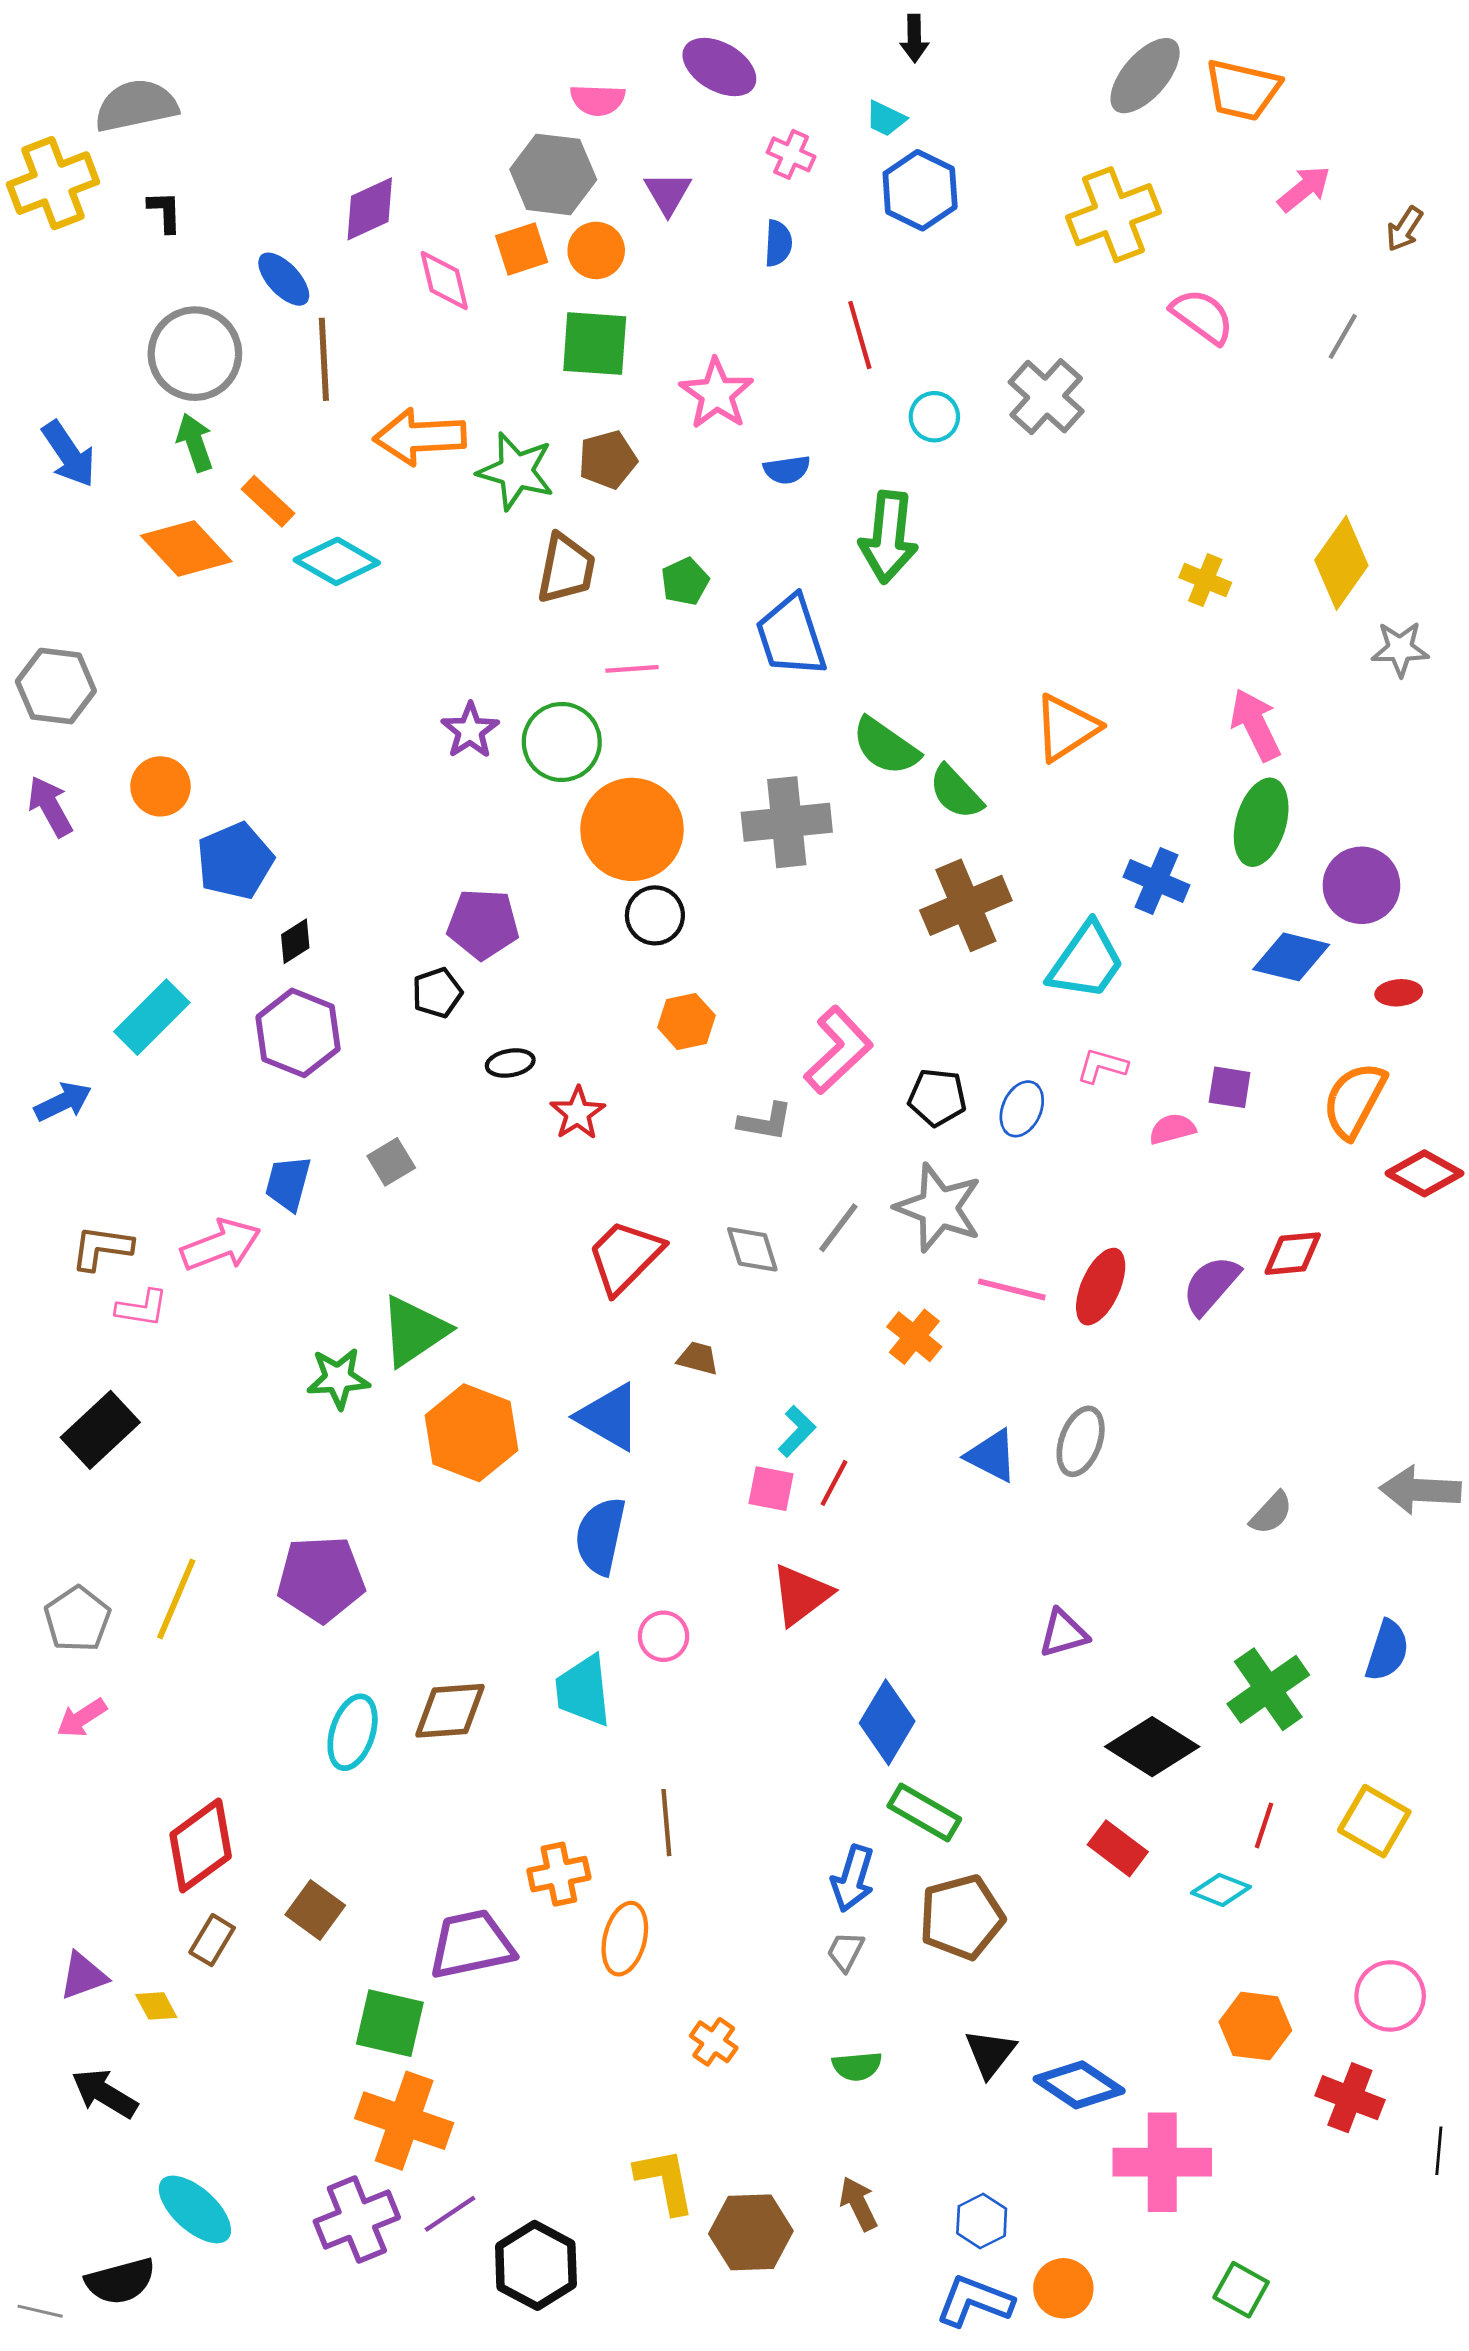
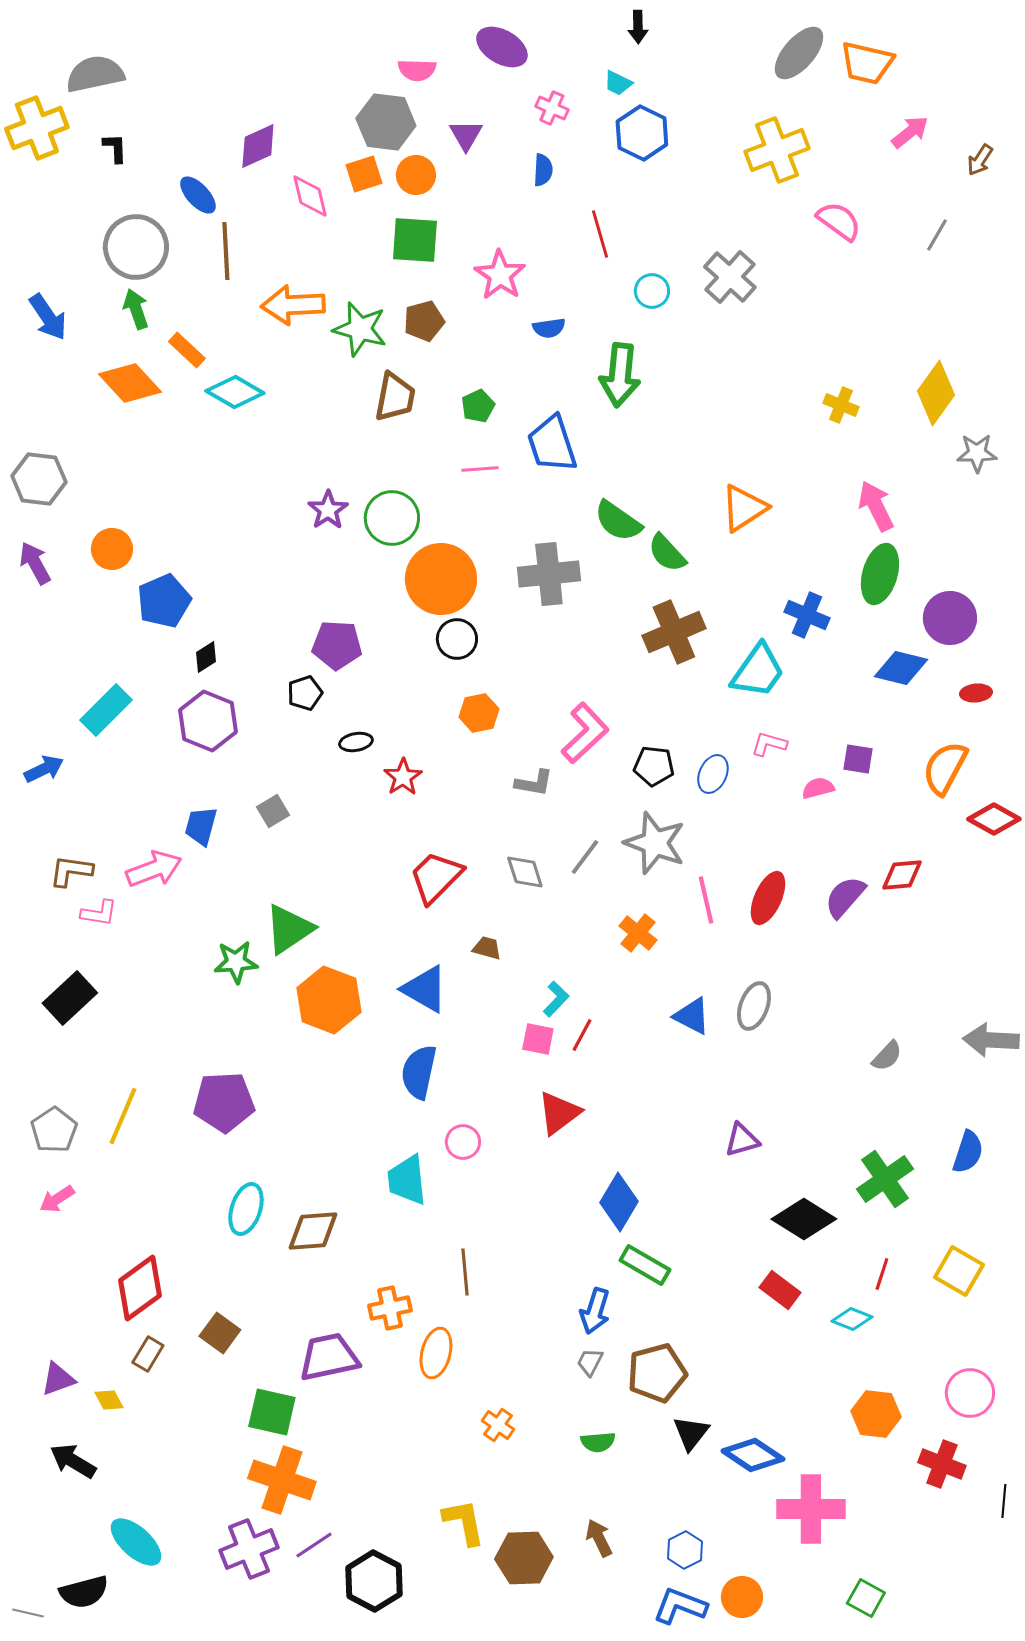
pink line: (632, 669) -> (480, 469), moved
pink line: (1012, 1289) -> (706, 900), turned 63
brown diamond: (450, 1711) -> (313, 1231), moved
brown pentagon: (962, 1917) -> (657, 1373), moved

